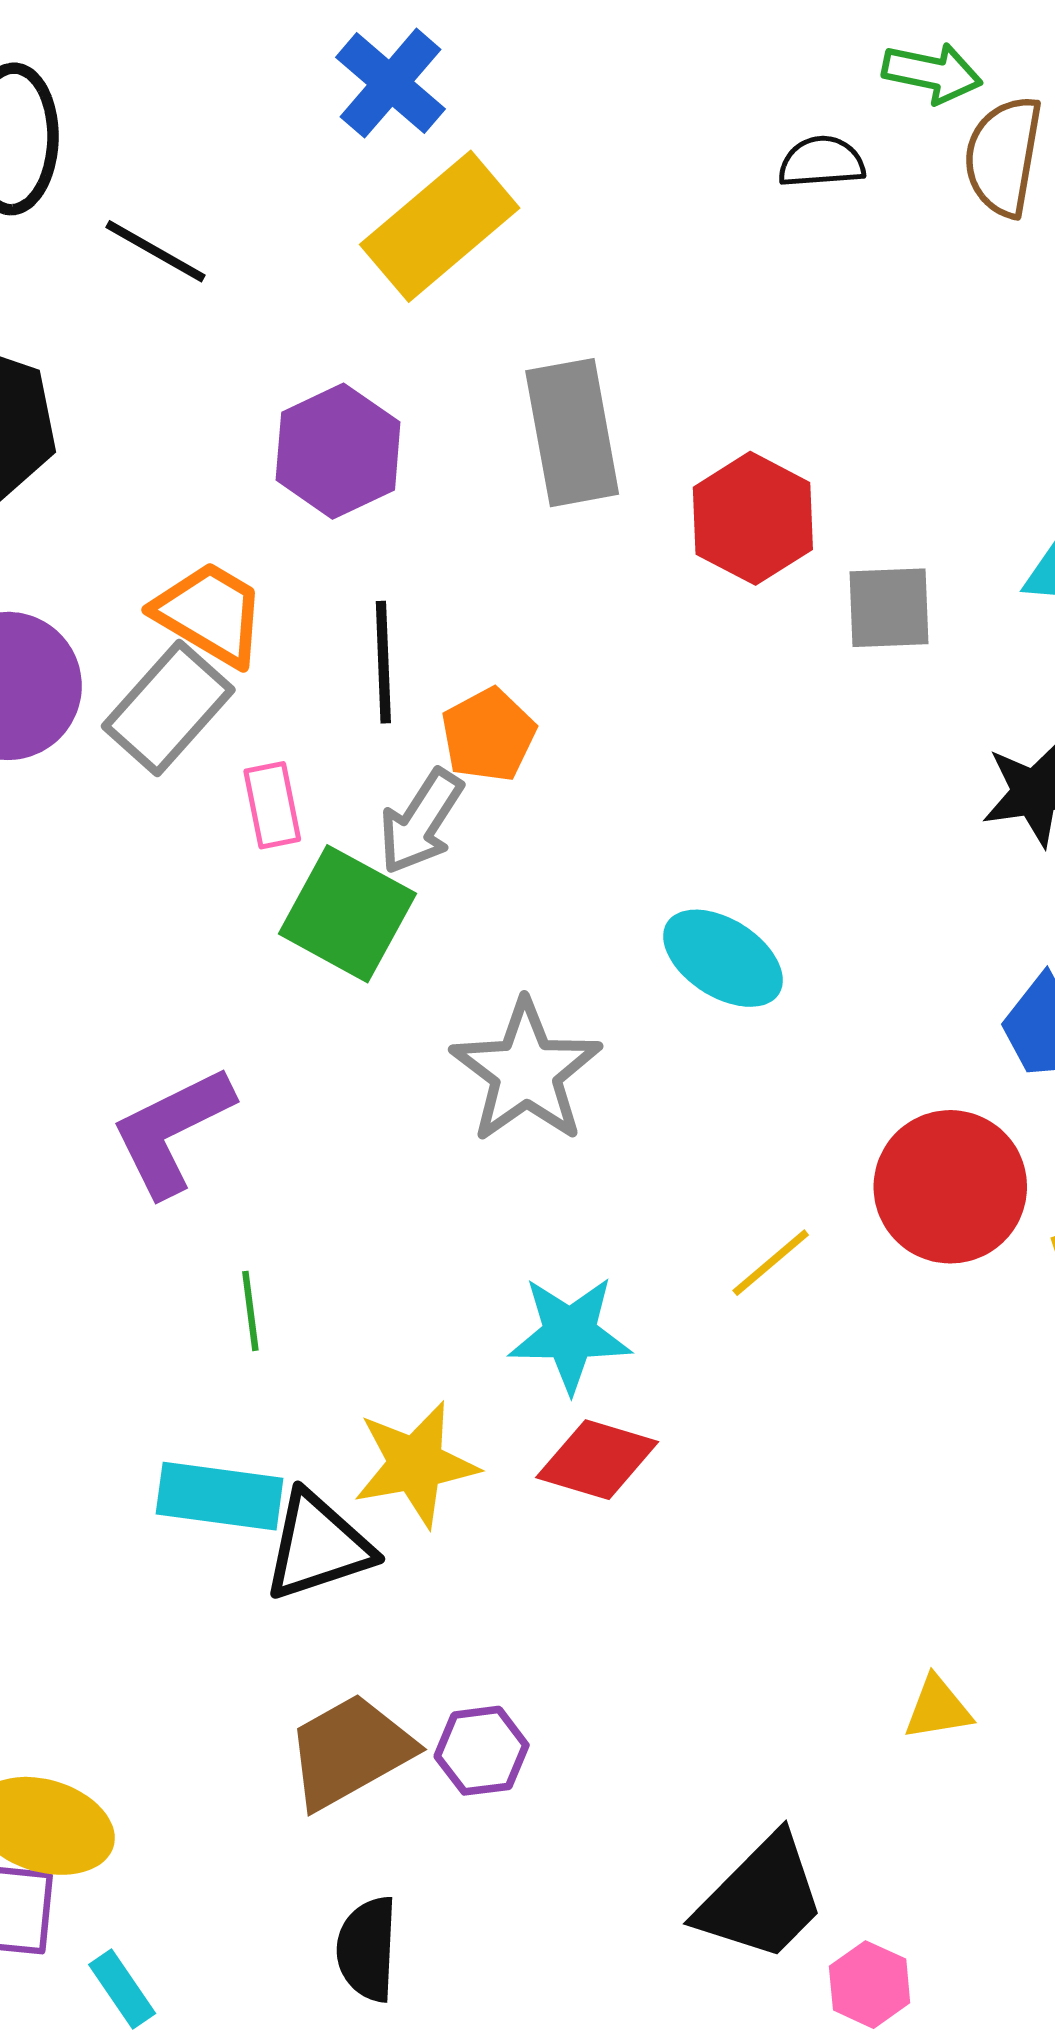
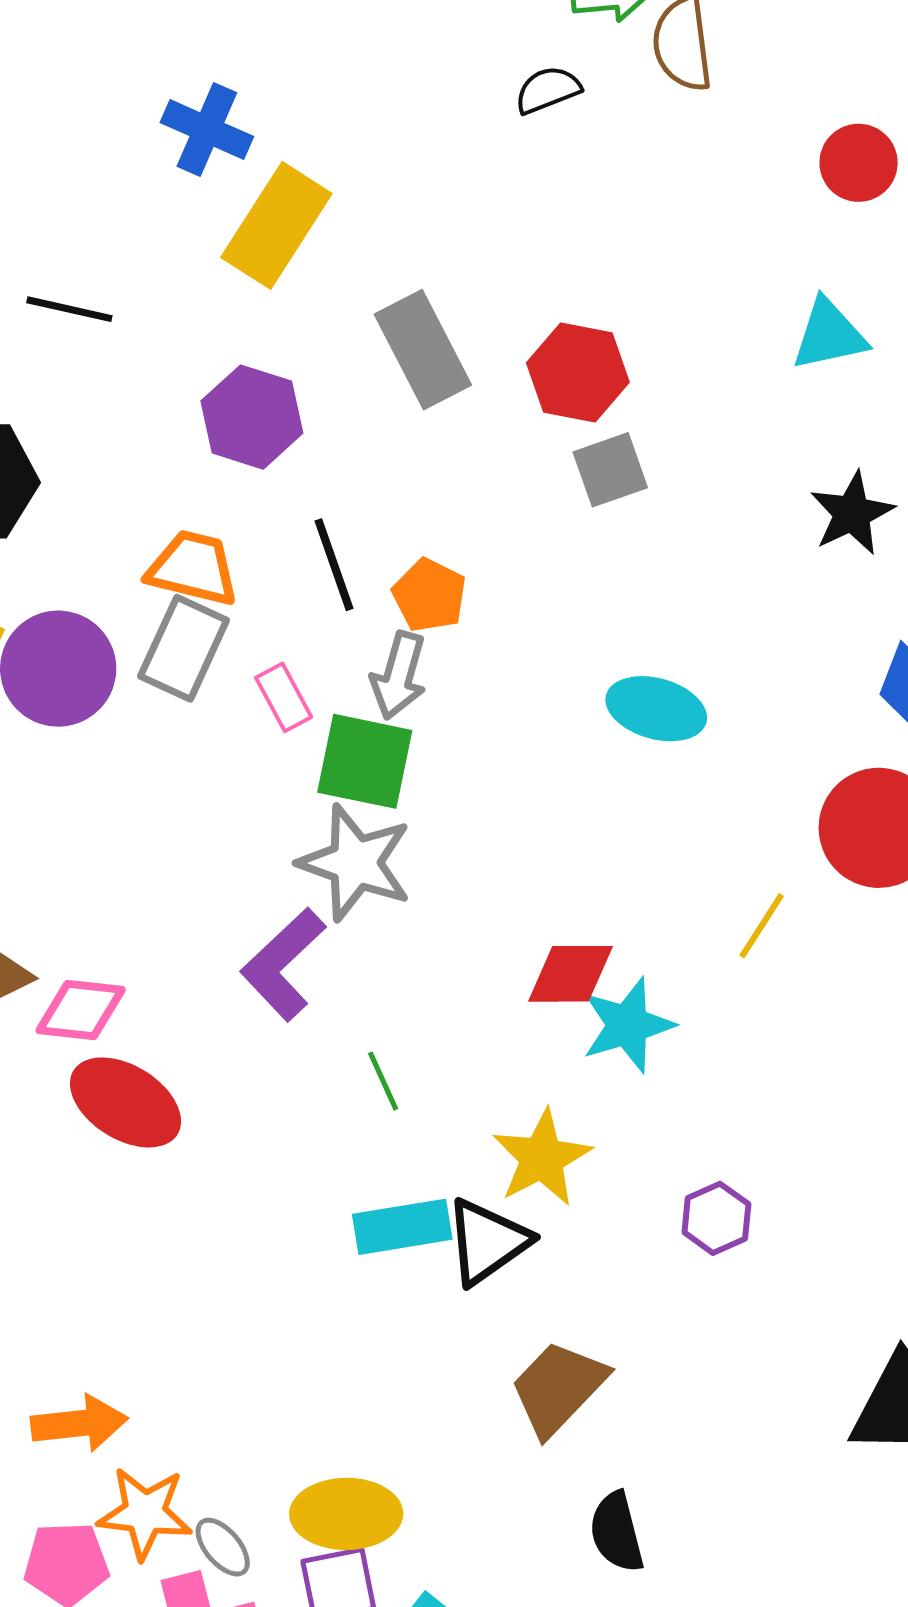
gray square: (889, 608) -> (610, 470), moved
gray star: (526, 1072) -> (355, 863), moved
red diamond: (597, 1460) -> (571, 974), moved
purple hexagon: (482, 1751) -> (716, 1218), moved

